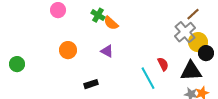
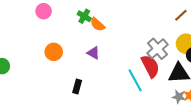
gray cross: (185, 32) -> (157, 49), moved
red semicircle: (163, 64) -> (150, 66), size x1.6
black rectangle: (91, 84) -> (77, 86), turned -56

